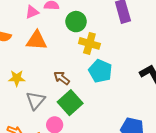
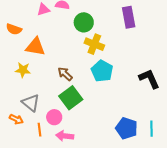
orange triangle: (37, 40) -> (35, 47), moved
gray triangle: (36, 100) -> (31, 103), moved, turned -36

